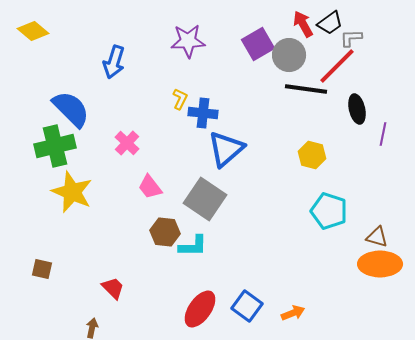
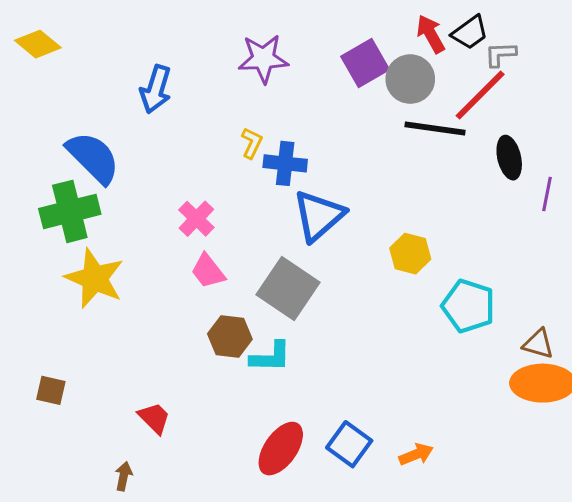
pink cross: (127, 143) -> (196, 219), moved
yellow hexagon: (312, 155) -> (410, 254), moved

